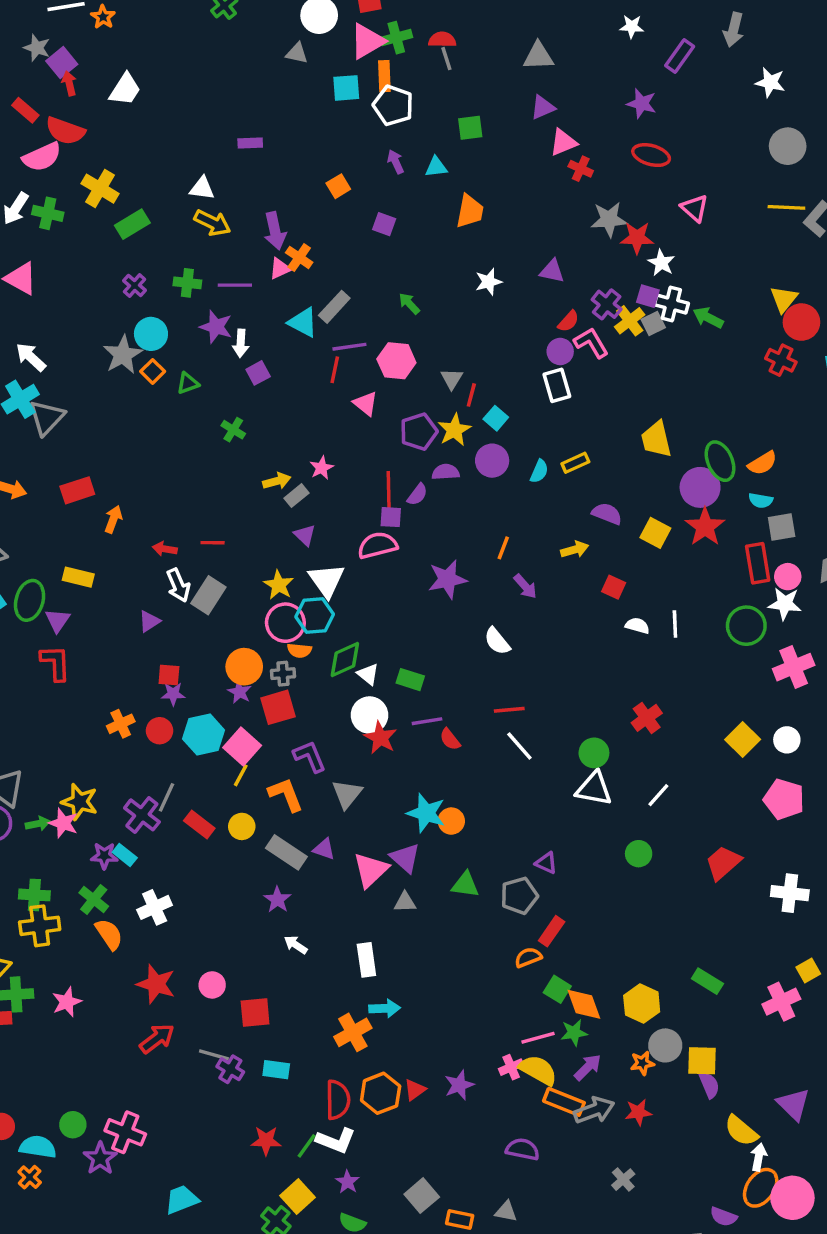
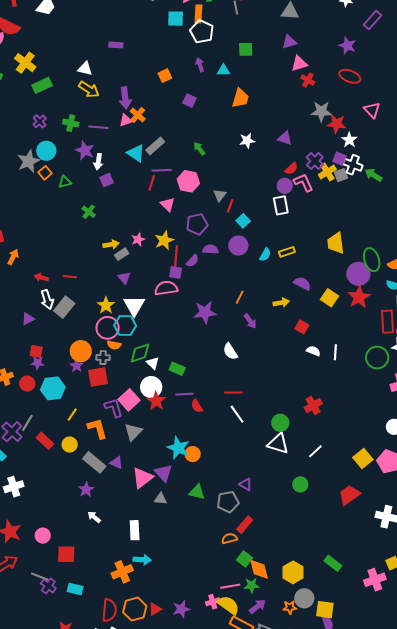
yellow star: (454, 430) -> (164, 240), moved
yellow square: (743, 739) -> (363, 459), moved
pink square: (242, 747) -> (129, 400), moved

